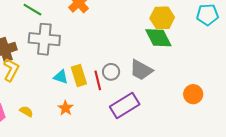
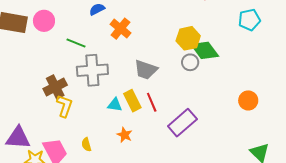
yellow hexagon: (162, 18) -> (188, 38), moved
gray trapezoid: (141, 70) -> (146, 70), moved
gray circle: (111, 72) -> (190, 62), moved
yellow semicircle: (26, 111) -> (86, 145), turned -128

